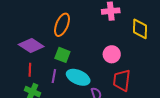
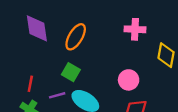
purple diamond: (31, 45) -> (37, 28), moved, turned 40
purple line: (54, 76) -> (57, 95), turned 56

